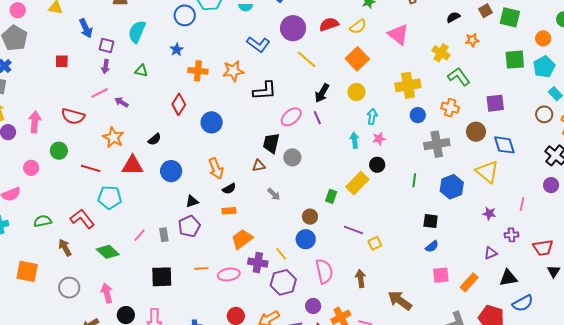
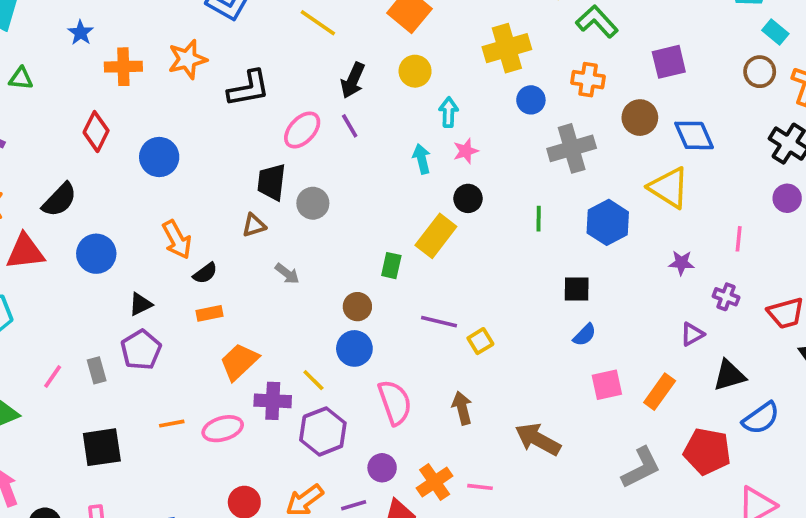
black semicircle: (155, 139) -> (59, 200), size x1.5
purple cross: (511, 235) -> (726, 297), turned 32

